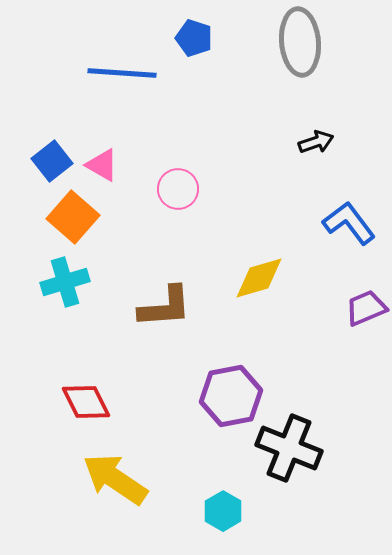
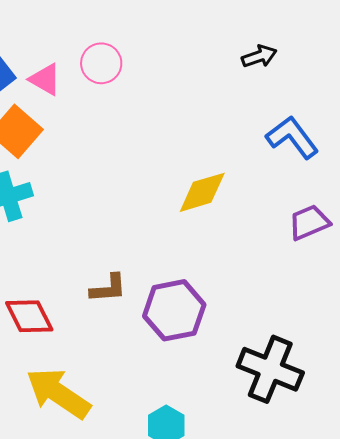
pink circle: (178, 189) -> (101, 63), moved
brown L-shape: (165, 307) -> (108, 288), moved, size x0.7
black cross: (289, 448) -> (270, 369), moved

